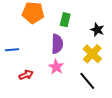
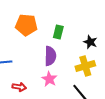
yellow cross: (92, 54) -> (85, 66), turned 30
red arrow: (26, 75) -> (19, 87), turned 32

